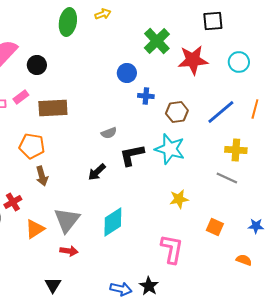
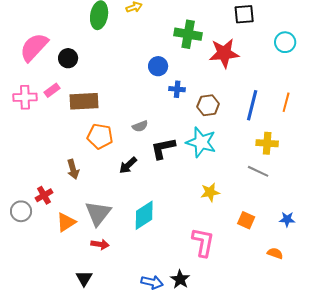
green cross: (157, 41) -> (188, 34), turned -36
cyan circle: (239, 62) -> (285, 42), moved
blue line: (221, 112) -> (252, 105), turned -36
orange pentagon: (32, 146) -> (100, 136), moved

